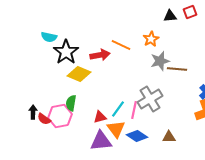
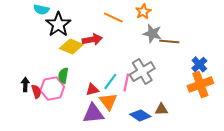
red arrow: (100, 55) -> (92, 39), moved
gray star: (160, 61) -> (152, 33), turned 30
red semicircle: (44, 119) -> (36, 91), turned -144
blue diamond: (137, 136) -> (140, 115), moved

